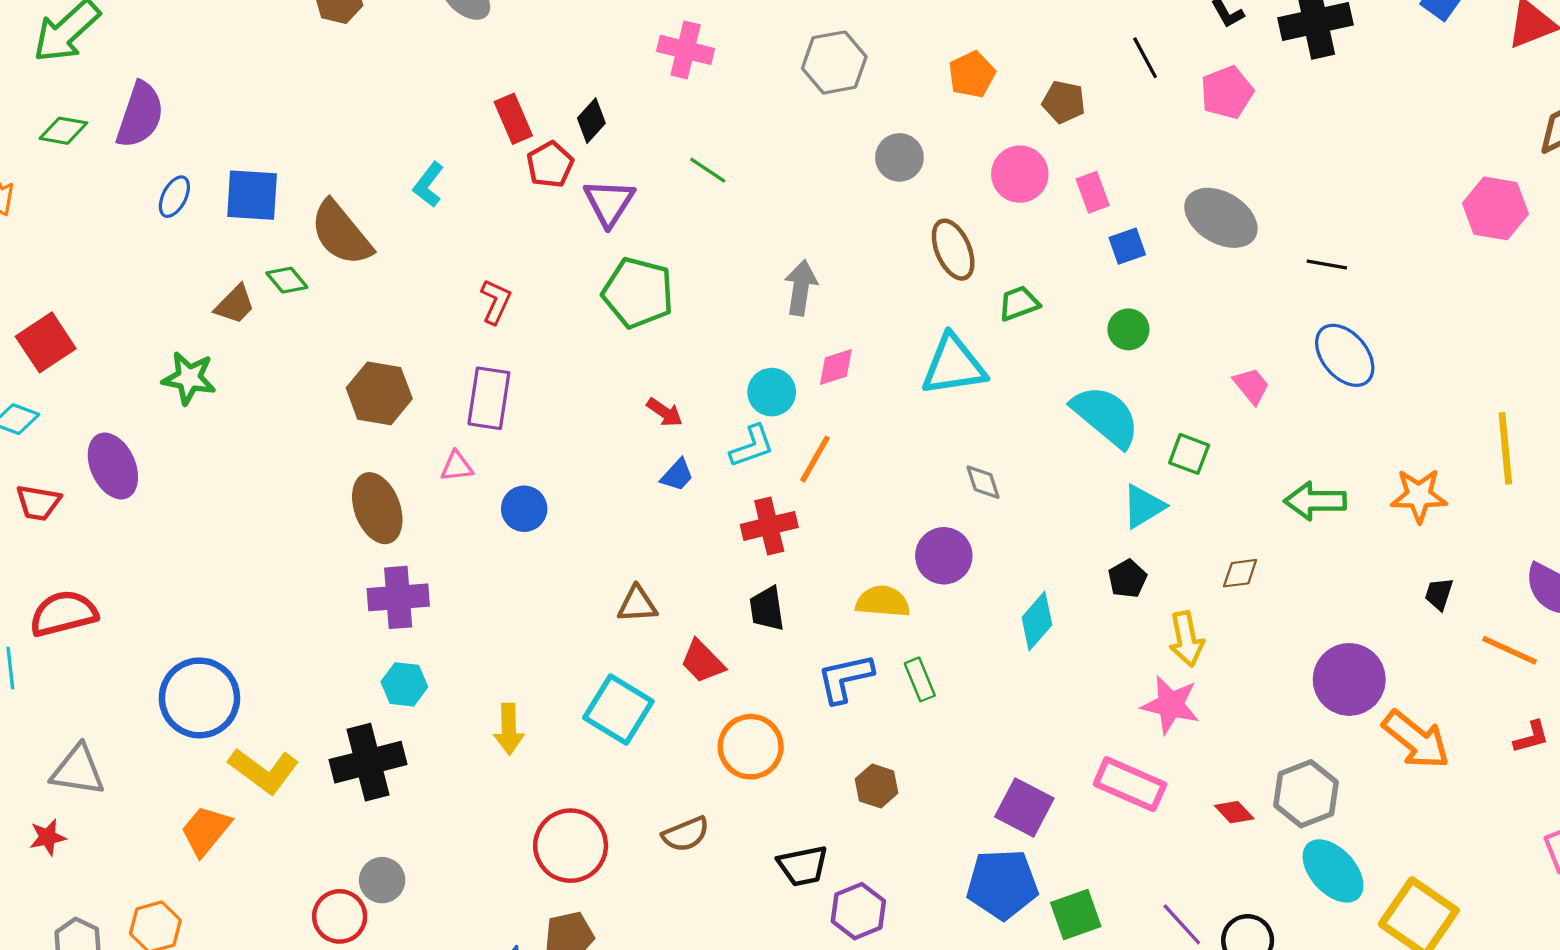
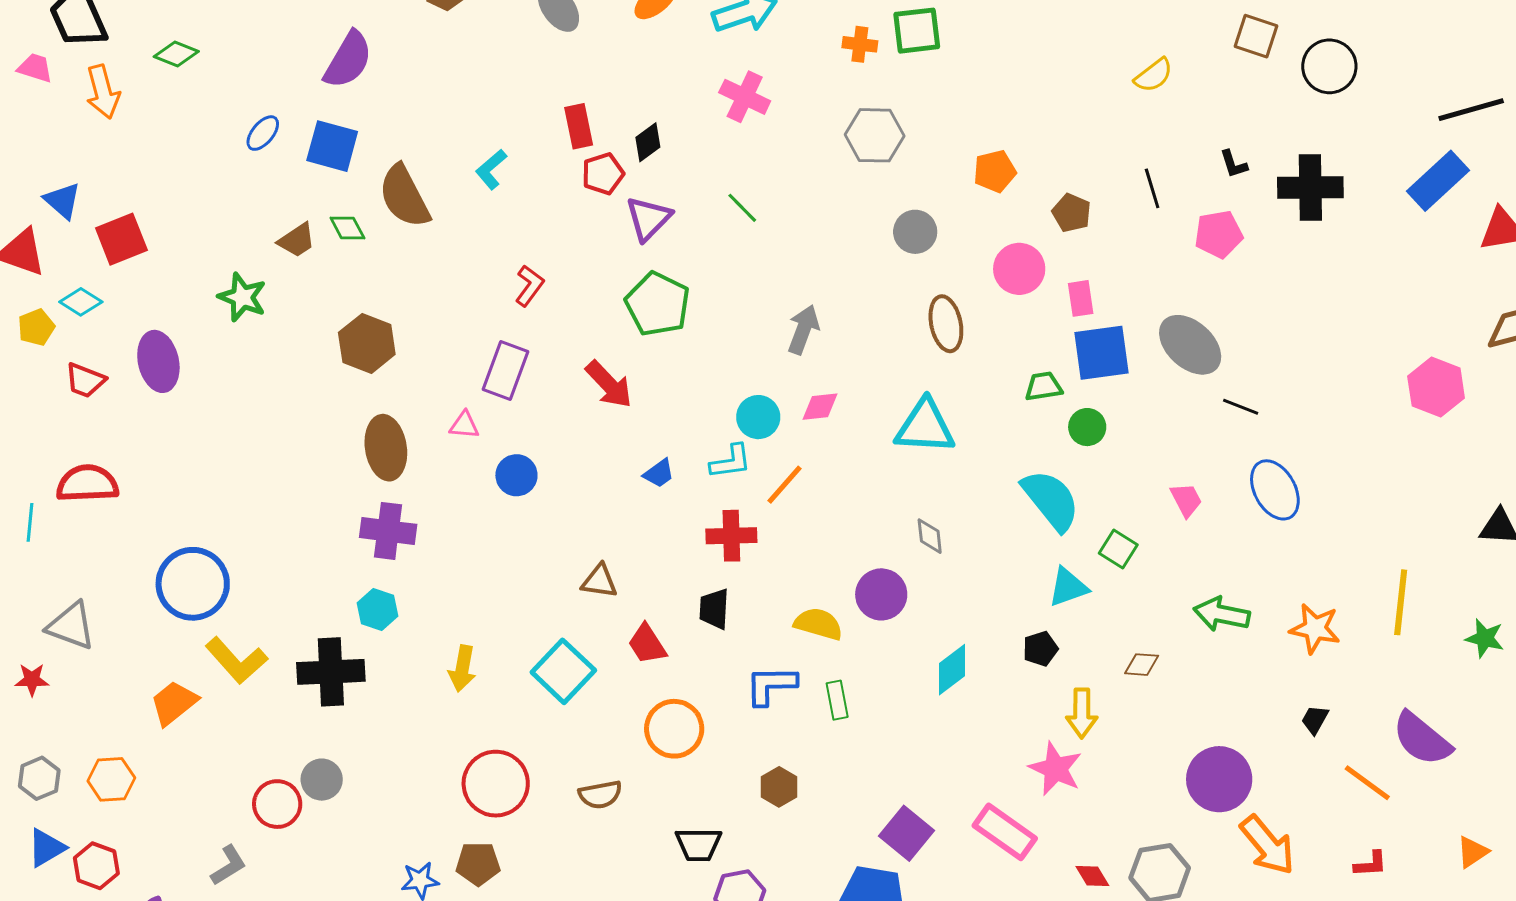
purple semicircle: (140, 115) -> (348, 60), moved
blue square: (1127, 246) -> (1102, 353), size x1.8
black line: (1327, 264) -> (1241, 407), moved
green trapezoid: (1019, 303) -> (1043, 386), moved
brown hexagon: (379, 393) -> (367, 343), moved
red arrow: (665, 412) -> (609, 384), moved, size x1.6

